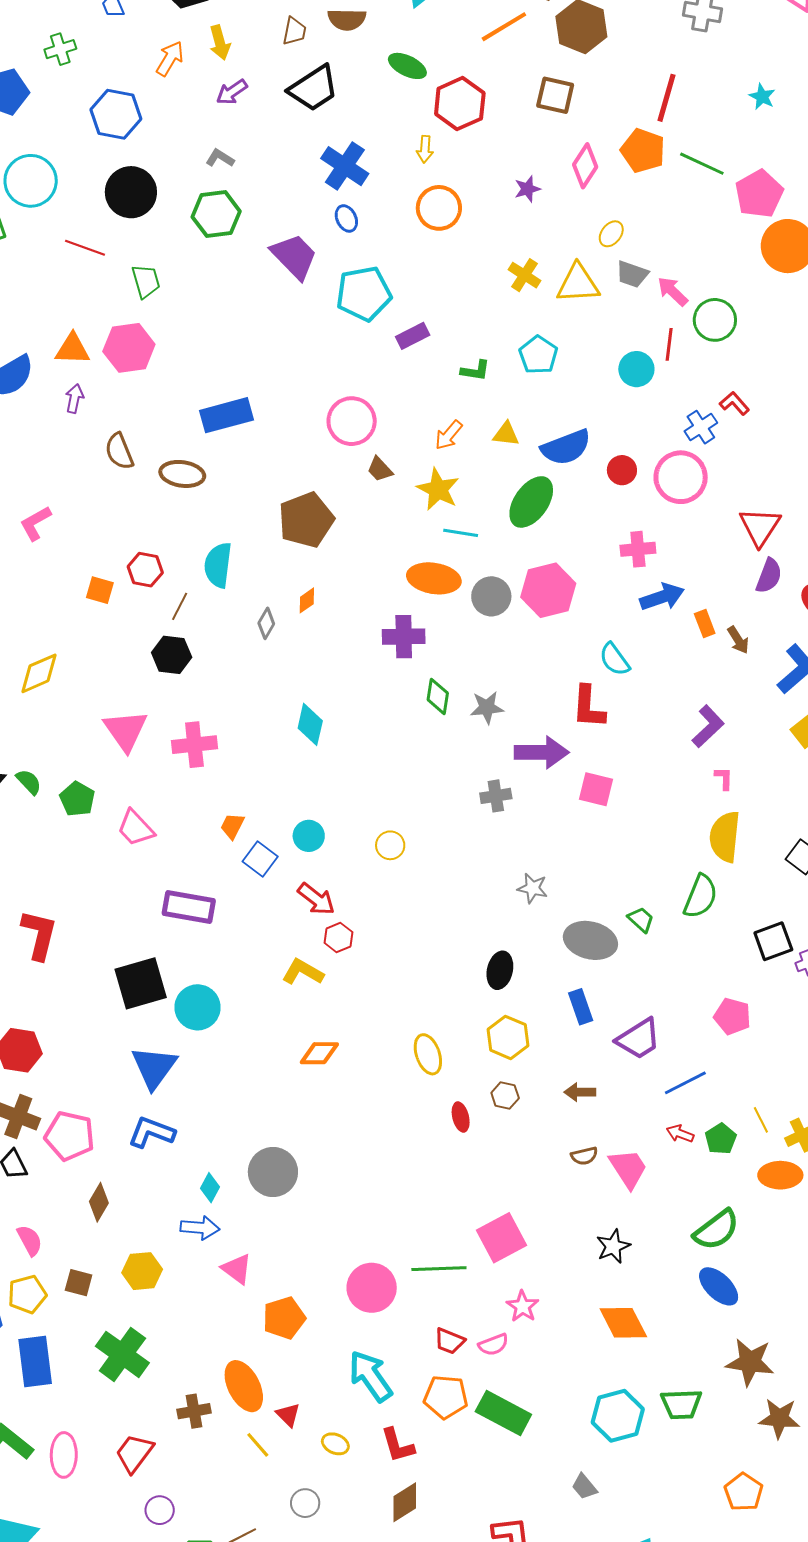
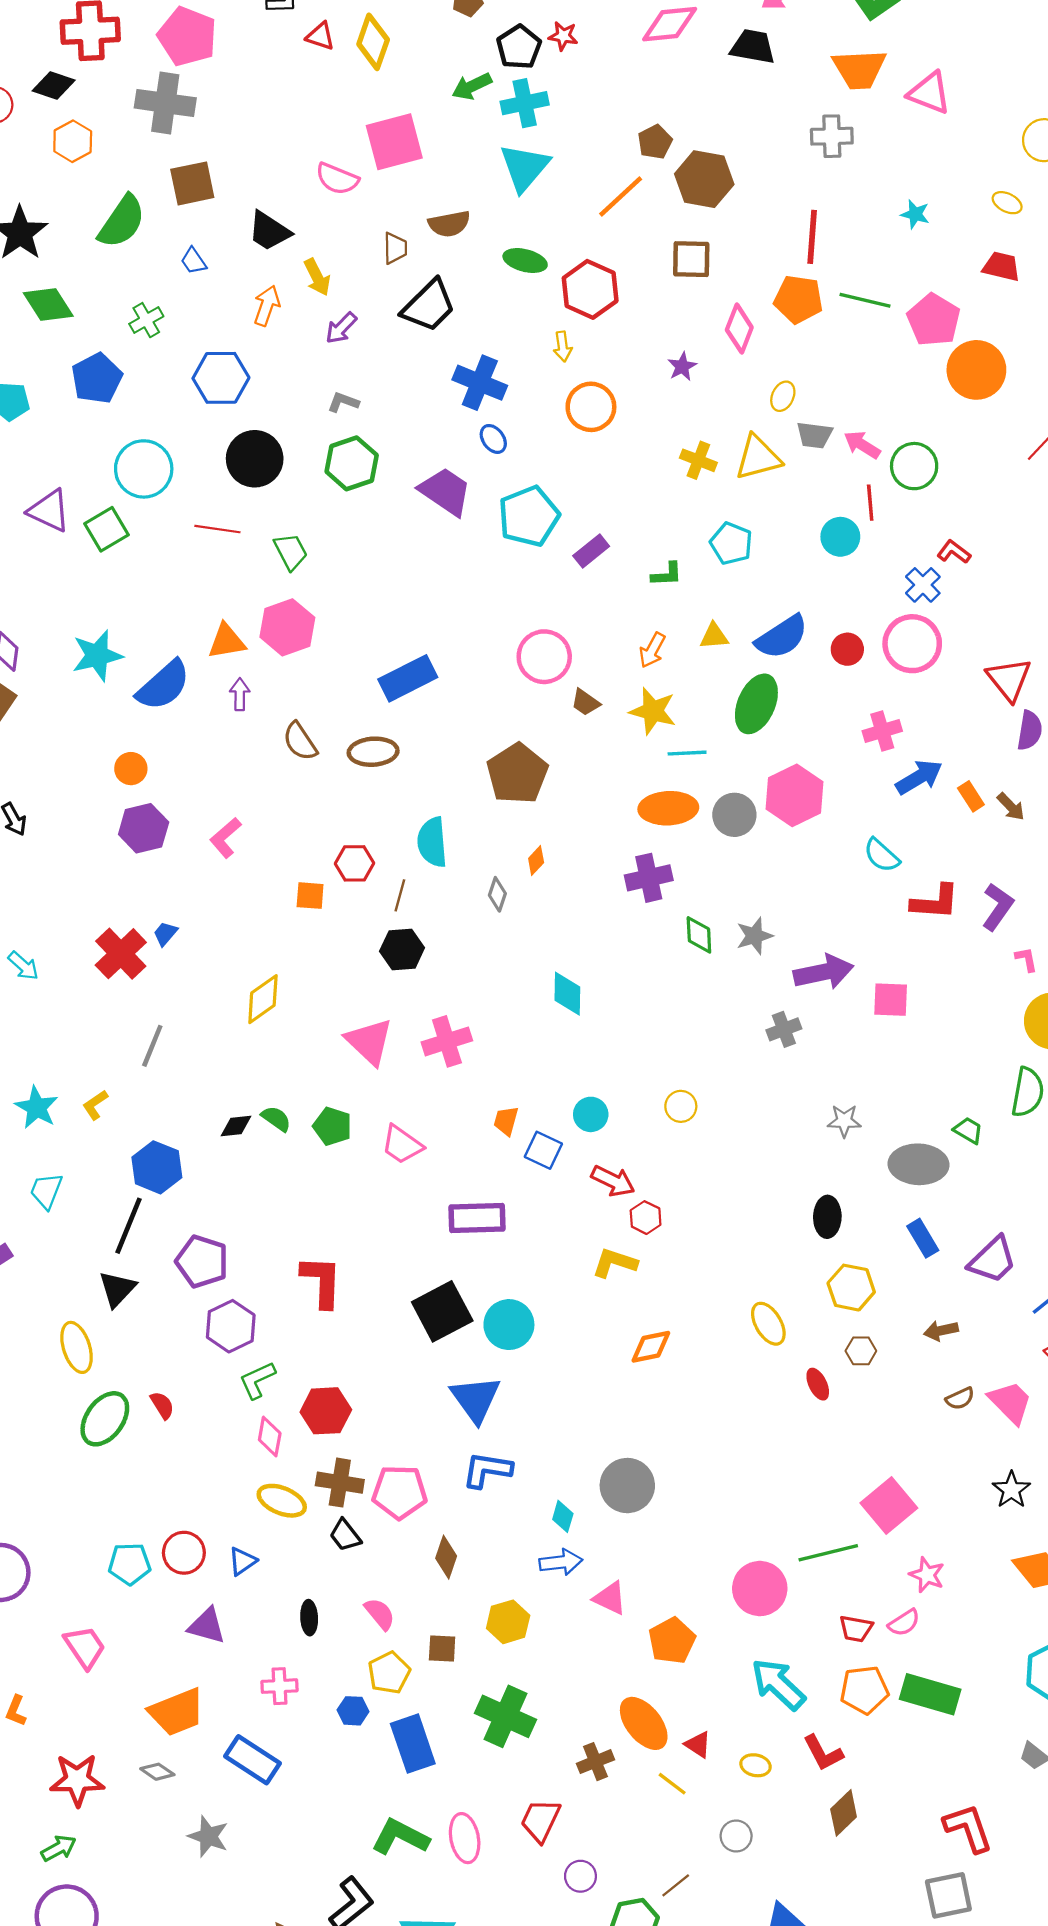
red L-shape: (588, 707) -> (935, 902), moved, turned -78

